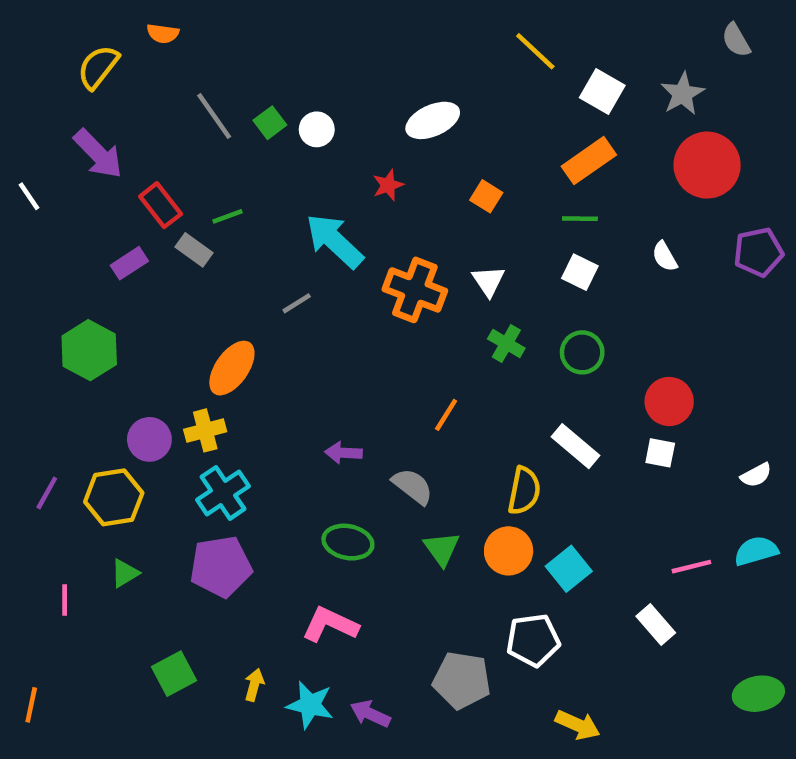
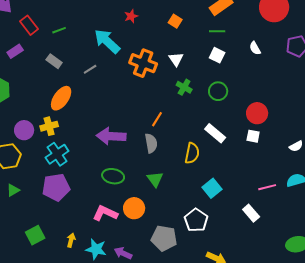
gray rectangle: (194, 250) -> (54, 61), moved
purple arrow: (343, 453) -> (111, 136), size x1.8
gray semicircle: (413, 486) -> (151, 143), moved, turned 42
orange circle: (509, 551) -> (134, 208), moved
white pentagon: (533, 640) -> (196, 220), turned -30

